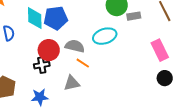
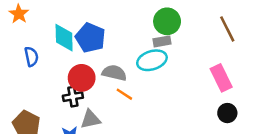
gray rectangle: (134, 16) -> (162, 41), moved
blue pentagon: (56, 18) -> (90, 38), turned 30
gray triangle: (72, 83) -> (90, 119), moved

